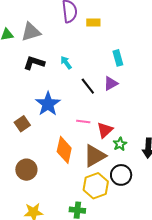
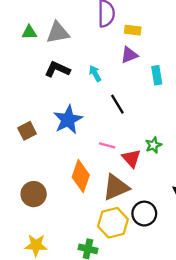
purple triangle: (111, 83) -> (129, 55), moved
brown square: (22, 124) -> (27, 131), moved
red triangle: (105, 130) -> (131, 158), turned -36
green star: (120, 144) -> (153, 145), moved

